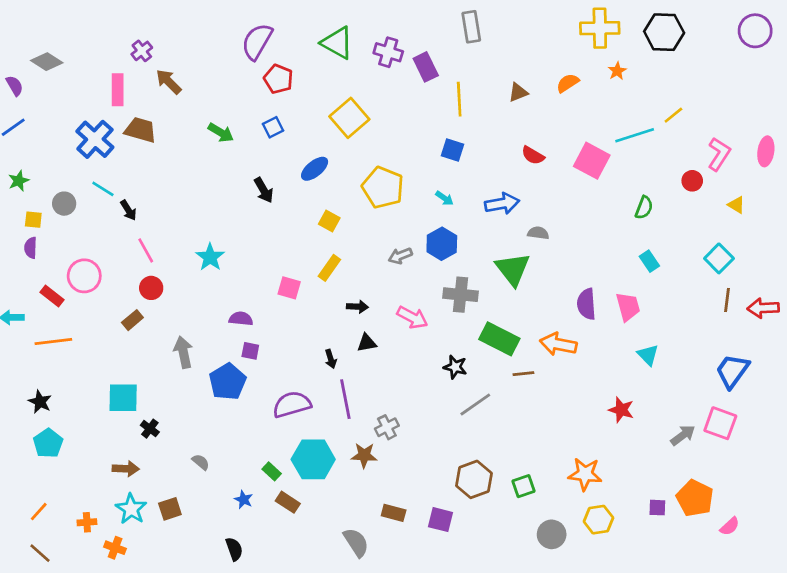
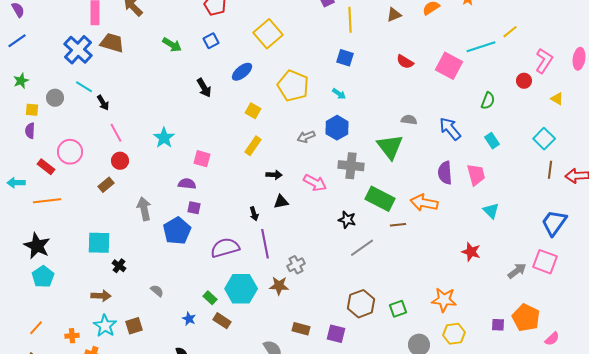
blue arrow: (502, 204) -> (450, 129), moved, turned -120
pink square: (289, 288) -> (202, 159), moved
black star: (40, 402) -> (37, 246), size x1.5

